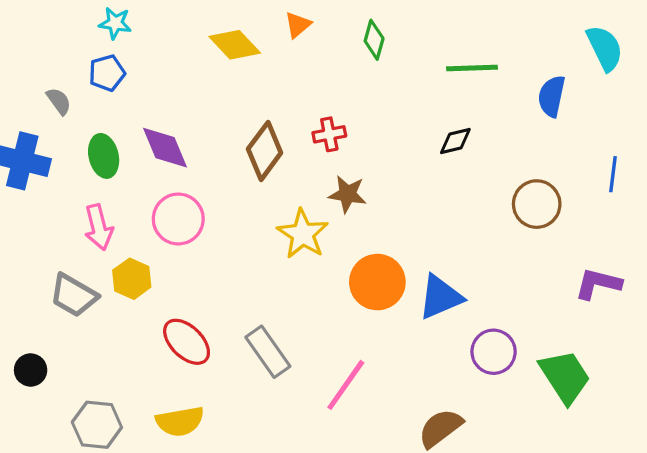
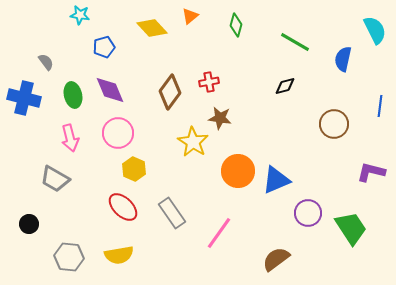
green line: (472, 68) -> (295, 42), turned 32
blue pentagon: (107, 73) -> (104, 47), moved
yellow hexagon: (132, 279) -> (134, 169), moved

